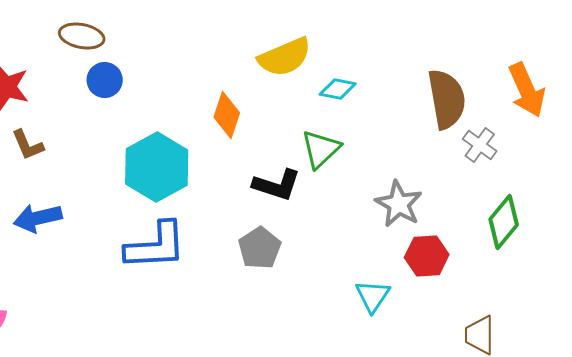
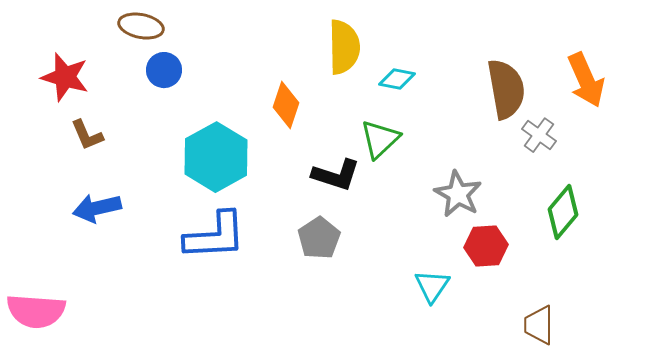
yellow semicircle: (285, 57) -> (344, 47), turned -68

